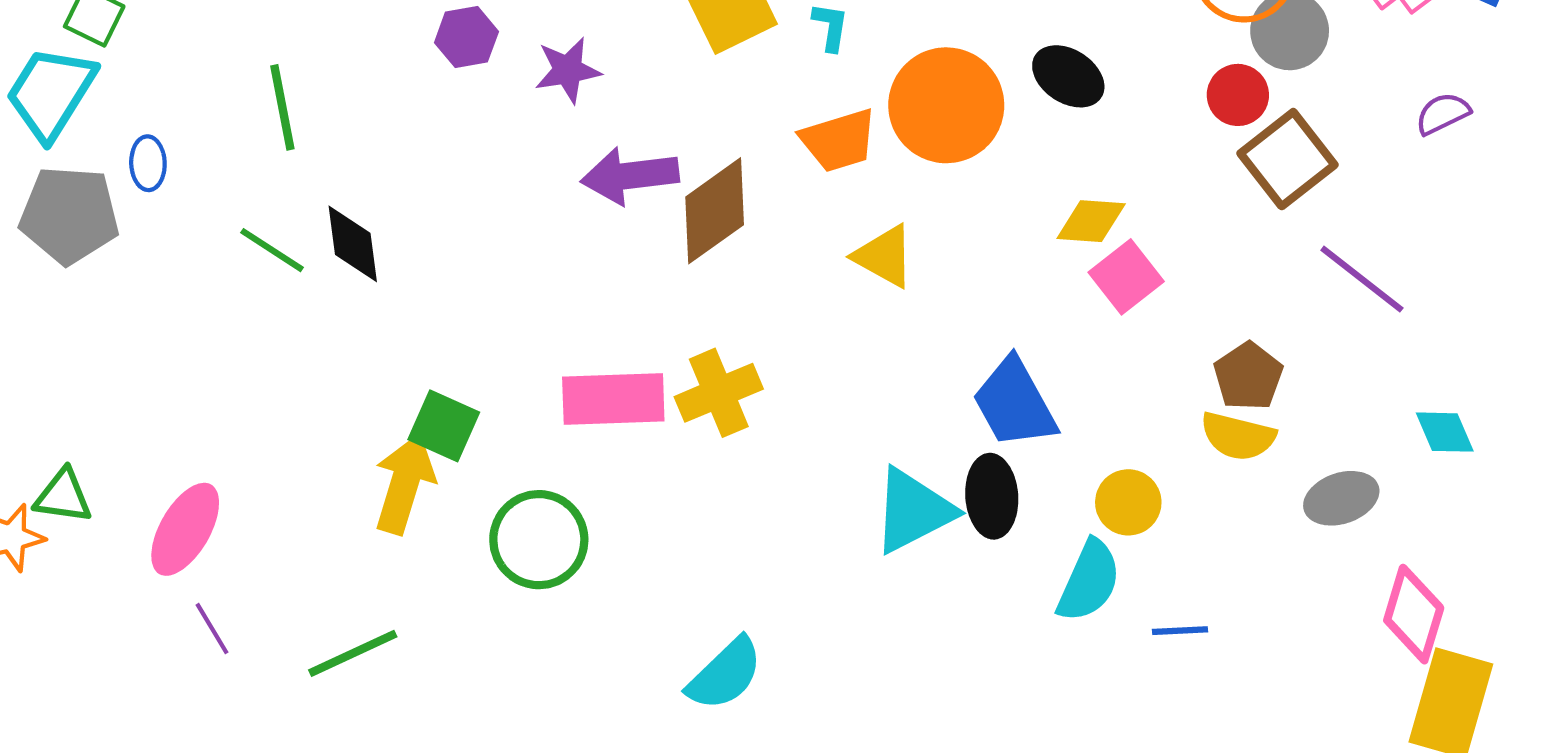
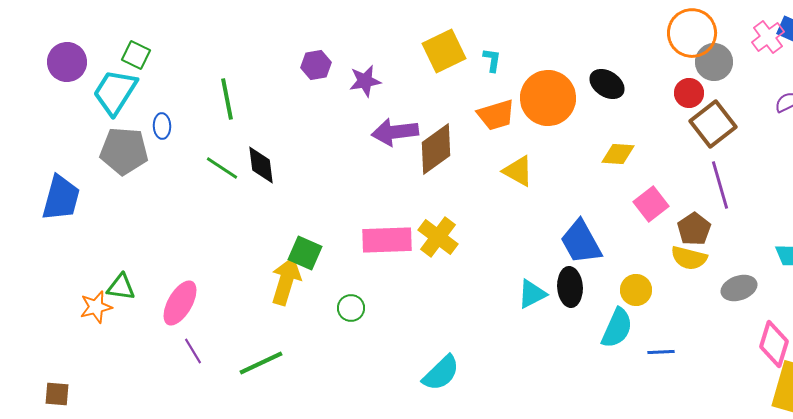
pink square: (1126, 277) -> (651, 204), moved
purple line: (1362, 279) -> (720, 185), moved, turned 36
yellow cross: (719, 393) -> (438, 237), turned -30
cyan triangle: (913, 511) -> (532, 294), size x0.7
green circle: (539, 540) -> (351, 308), size x0.6

